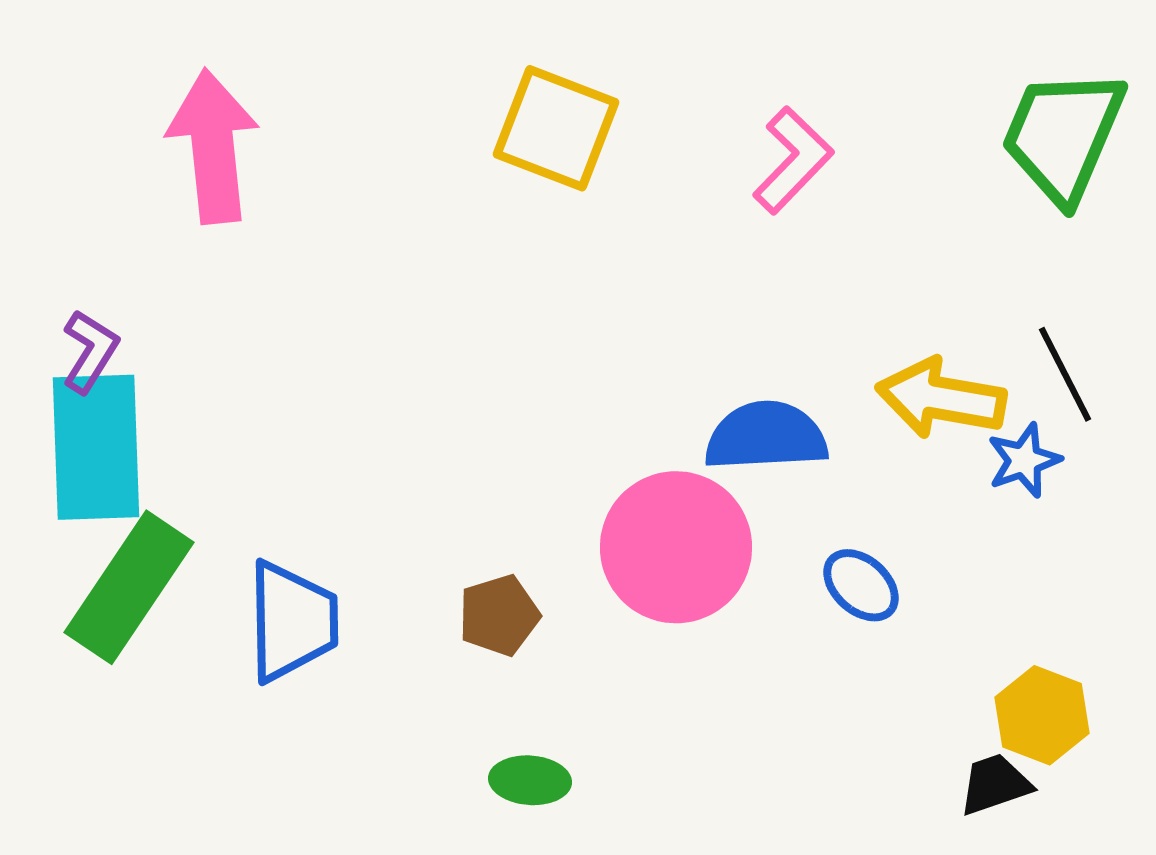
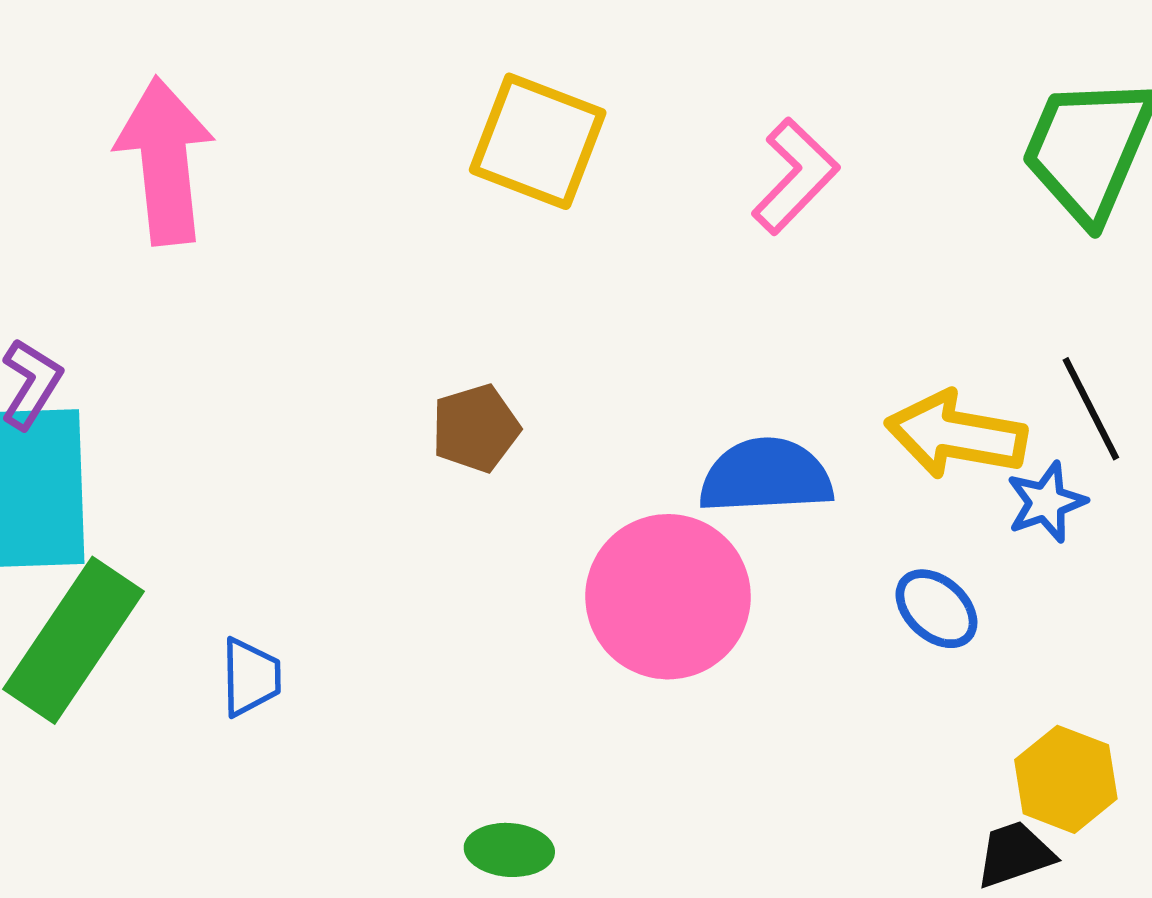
blue ellipse: (861, 585) -> (936, 609), moved
brown pentagon: (499, 615) -> (476, 428), moved
blue trapezoid: (292, 621) -> (251, 677), size x0.6

